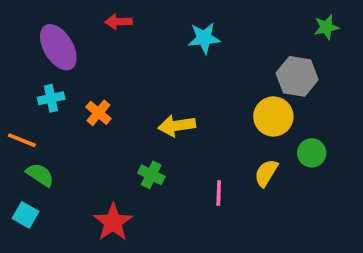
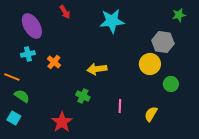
red arrow: (118, 22) -> (65, 12), turned -120
cyan star: (204, 38) -> (112, 21), size x1.4
yellow semicircle: (266, 173) -> (151, 114), moved

